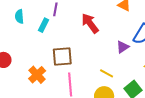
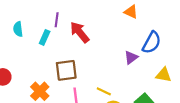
red arrow: (90, 23) -> (80, 32), moved
yellow line: (107, 73) -> (104, 91), moved

